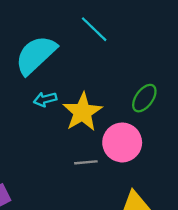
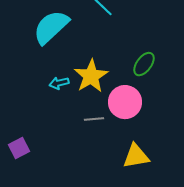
cyan arrow: (45, 99) -> (59, 83), moved

